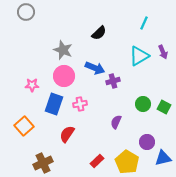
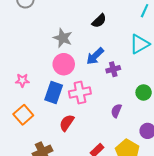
blue arrow: (95, 68) -> (95, 56), turned 114
pink star: (32, 85) -> (22, 80), moved
pink cross: (80, 104) -> (80, 92), size x1.5

